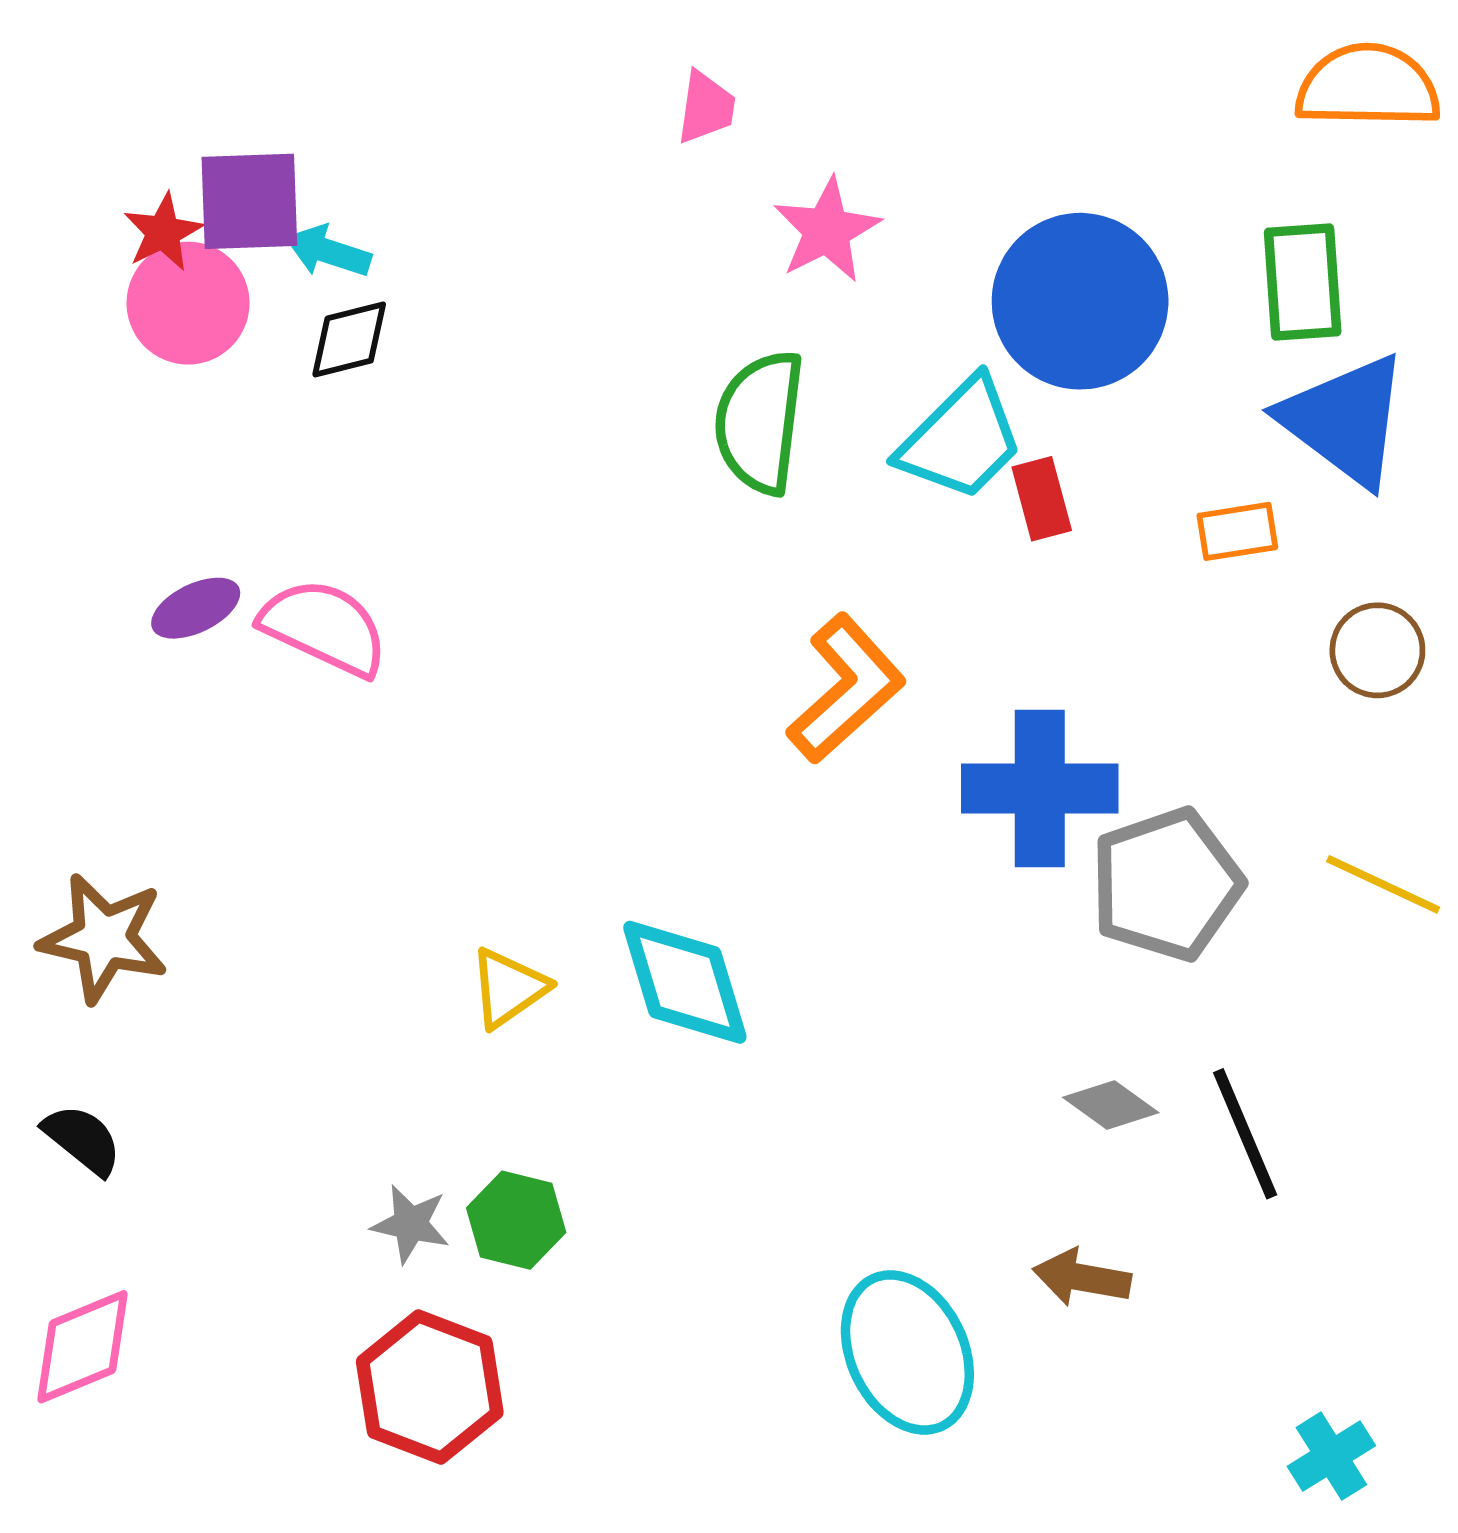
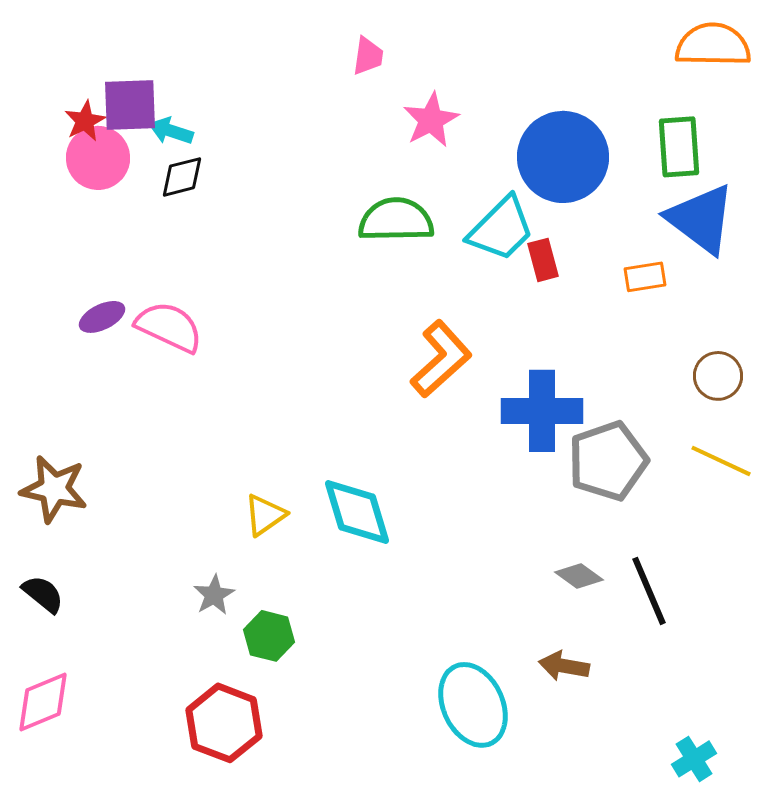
green semicircle: (760, 422) -> (396, 220), turned 82
brown circle: (1377, 650) -> (718, 376), moved
gray star: (411, 1224) -> (214, 595), moved, turned 30

